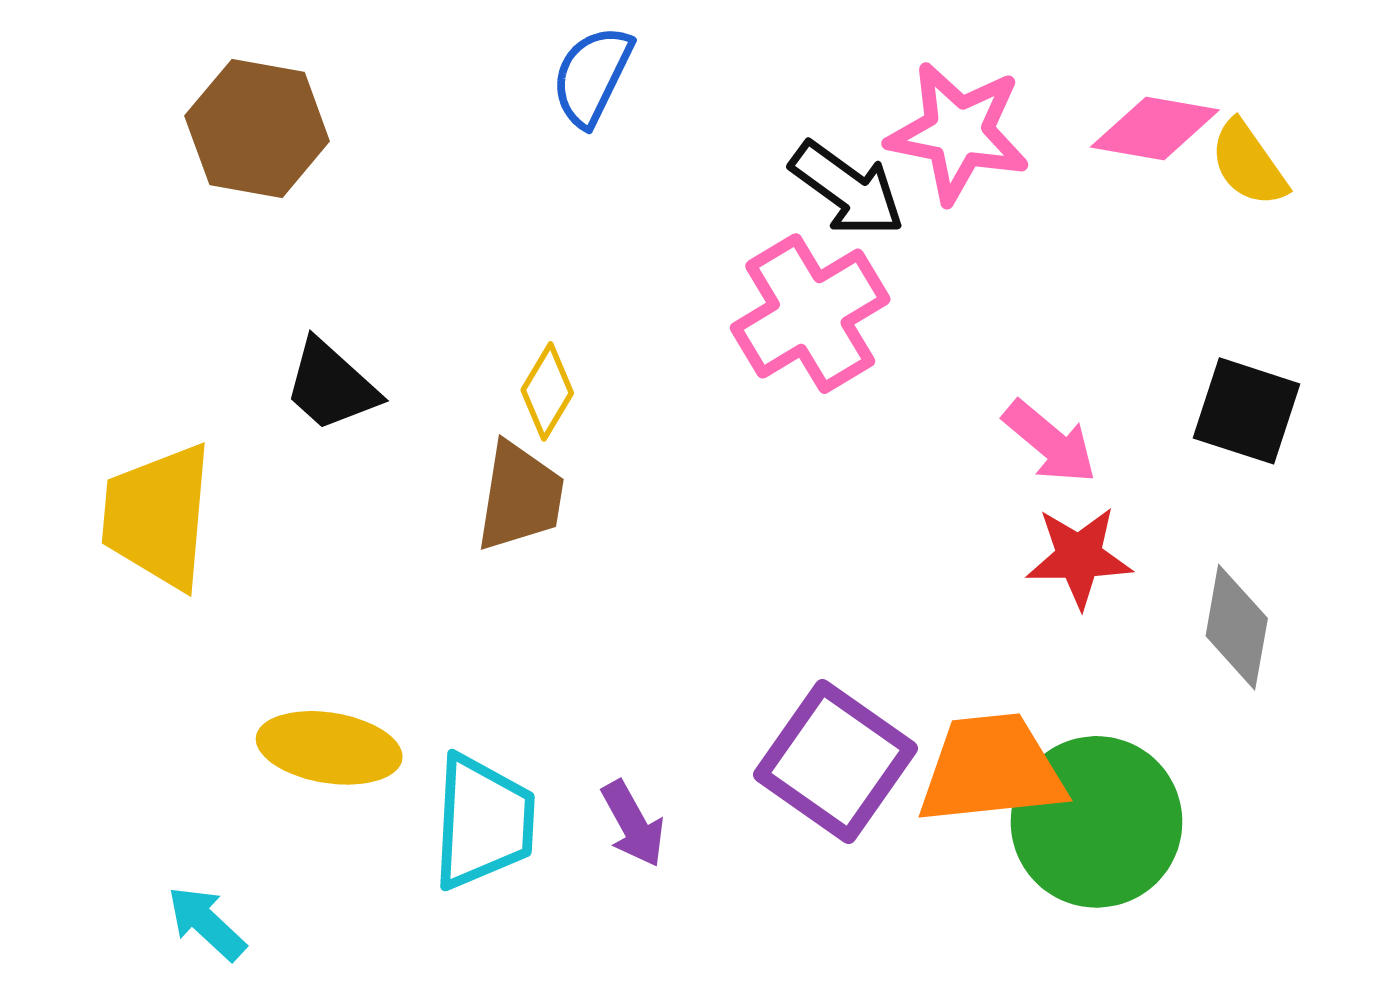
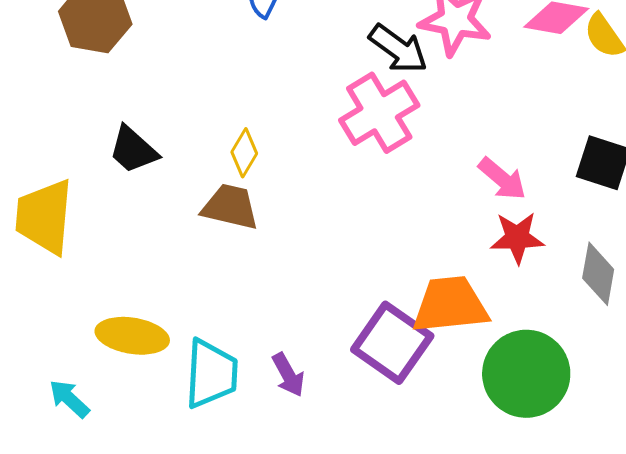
brown trapezoid: (520, 497) -> (230, 207), turned -86
orange trapezoid: (991, 769) -> (450, 305), moved
cyan arrow: (206, 923) -> (69, 399), moved

